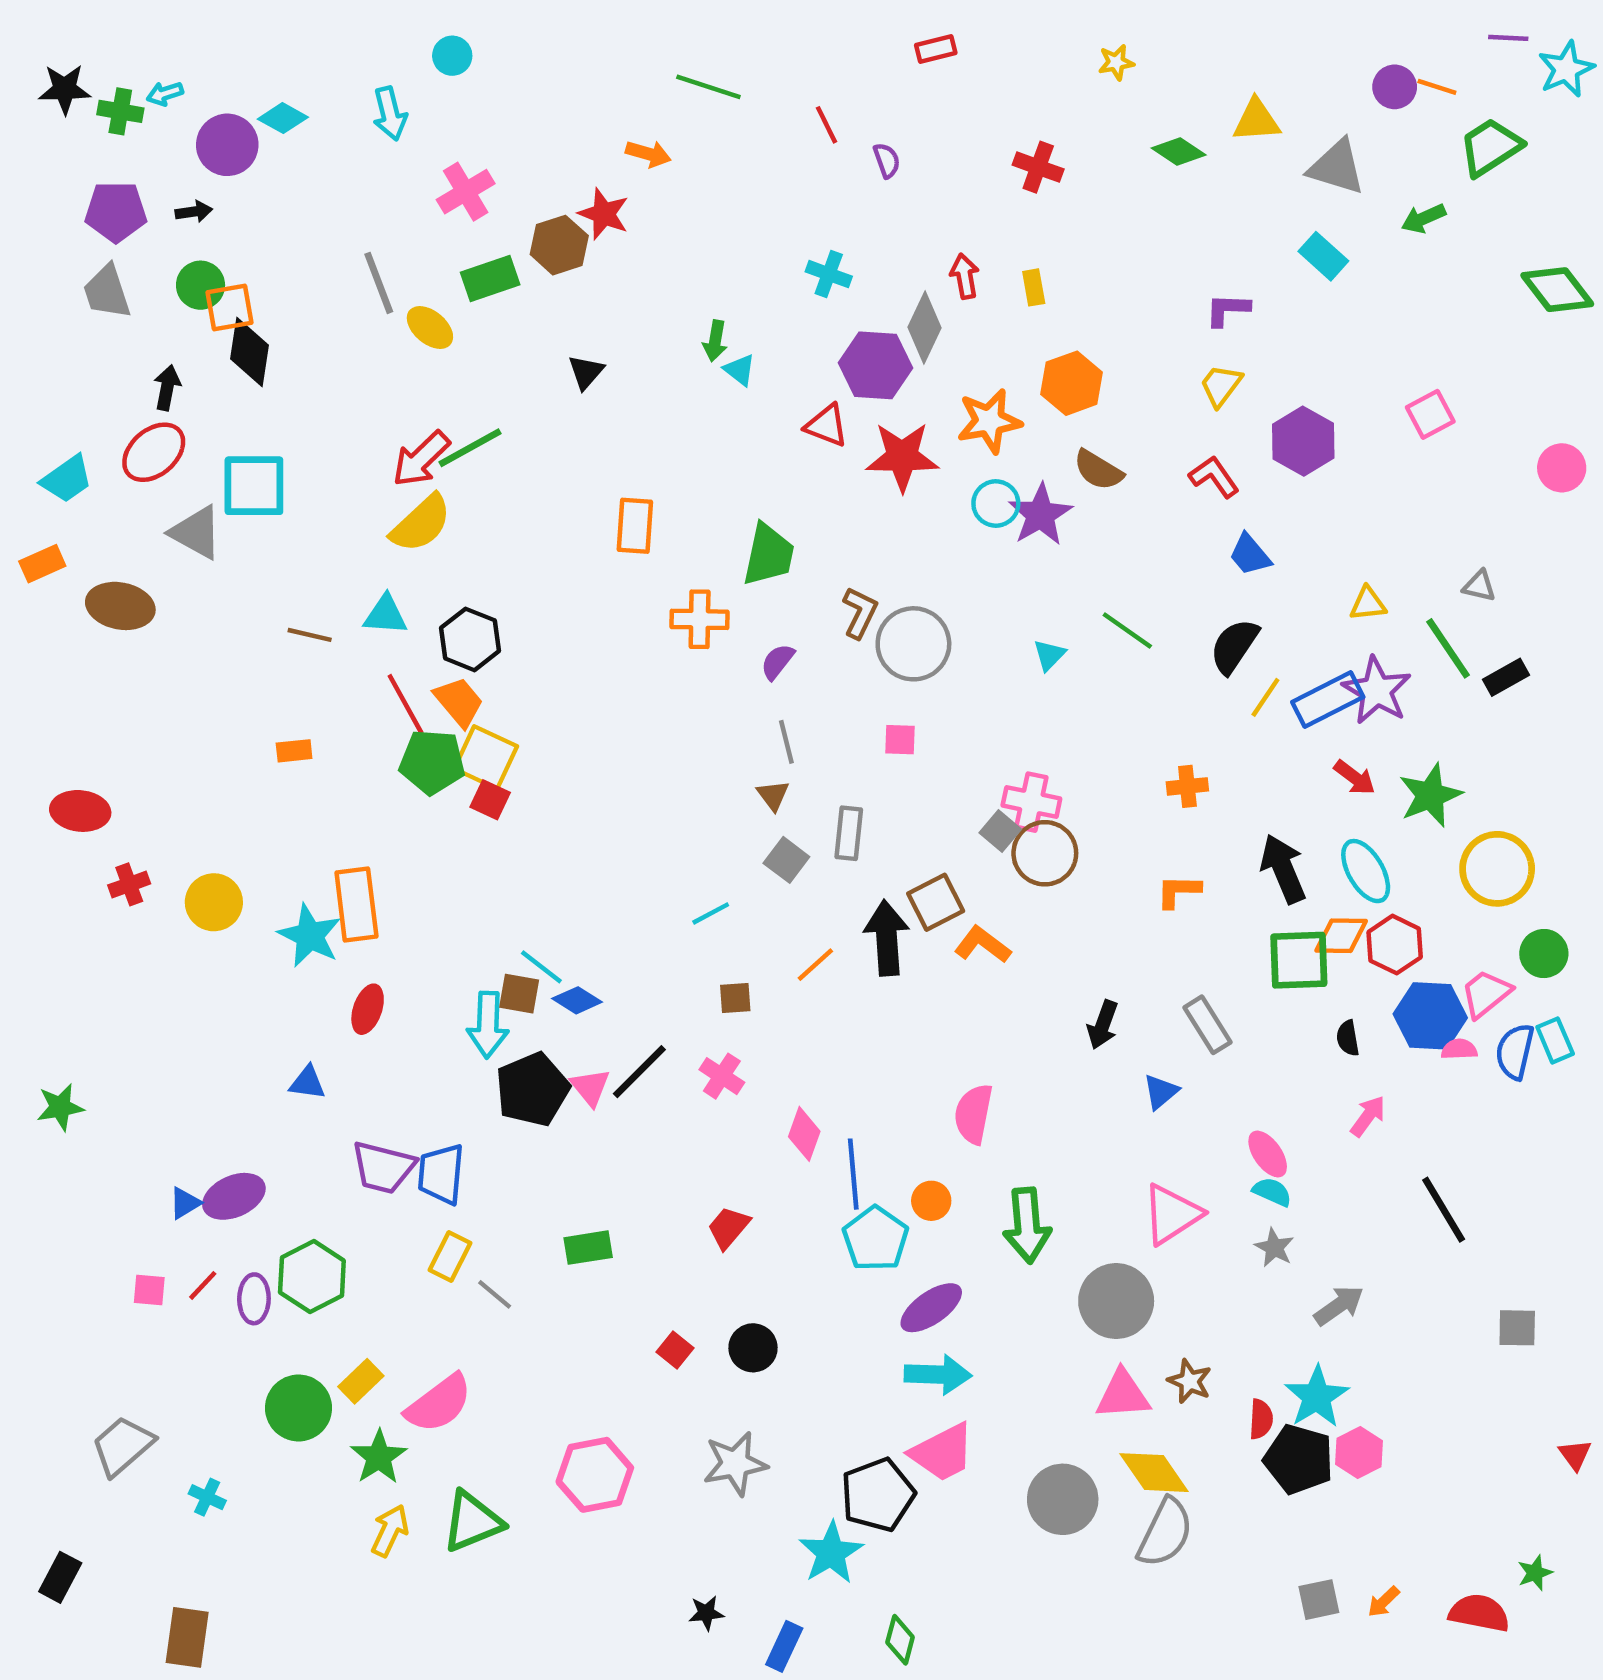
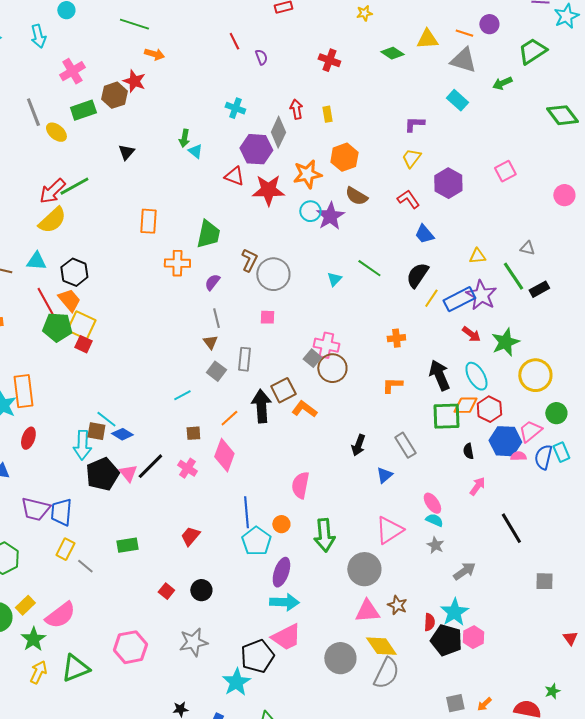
green line: (708, 87) -> (134, 24), moved
orange line: (1437, 87) -> (464, 33), moved
pink diamond: (804, 1134) -> (224, 455), moved, size x1.4
purple ellipse: (931, 1308) -> (281, 572), turned -36

